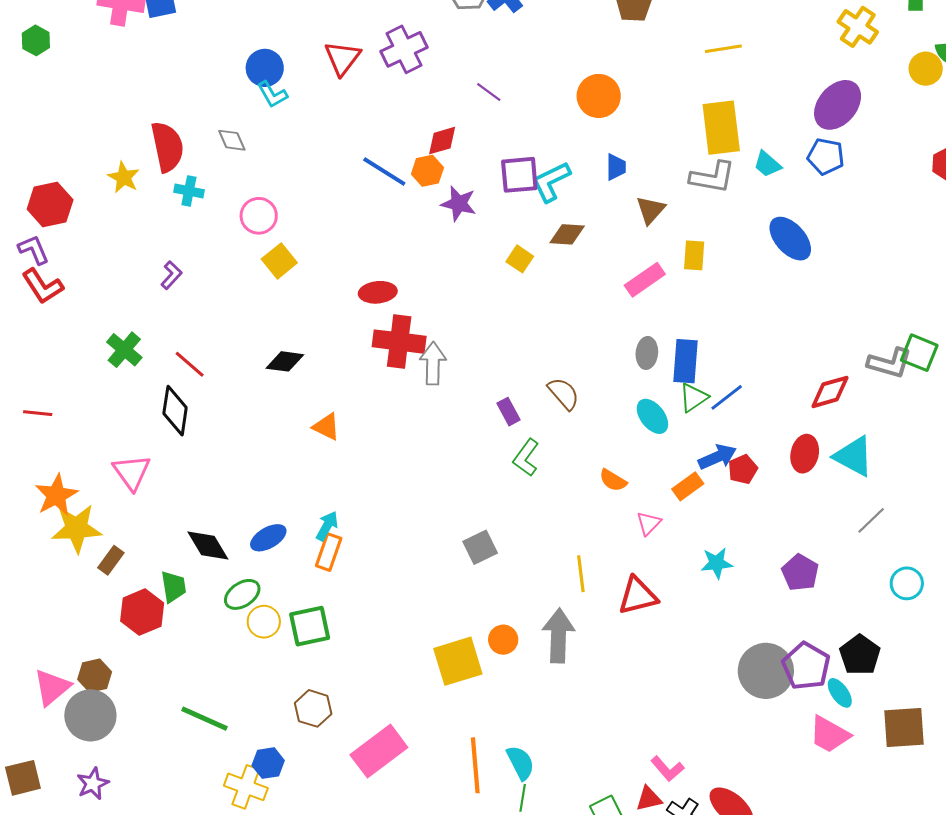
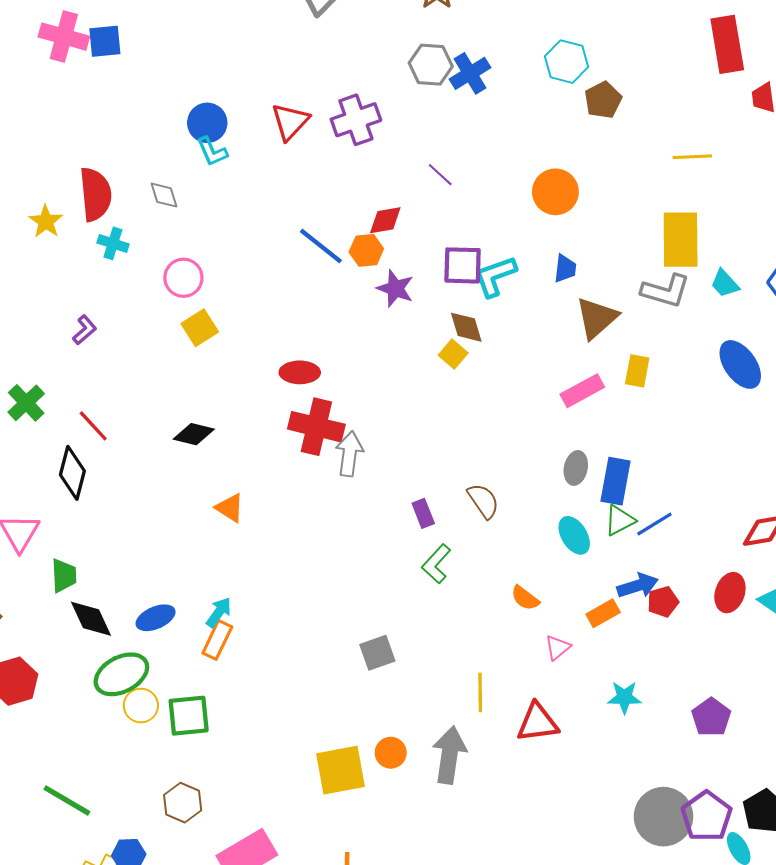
brown triangle: (651, 210) -> (597, 318), size x1.4
brown diamond: (567, 234) -> (466, 327), moved, turned 63
green trapezoid: (174, 587) -> (64, 576), moved
green ellipse: (242, 594) -> (121, 674), size x1.4

